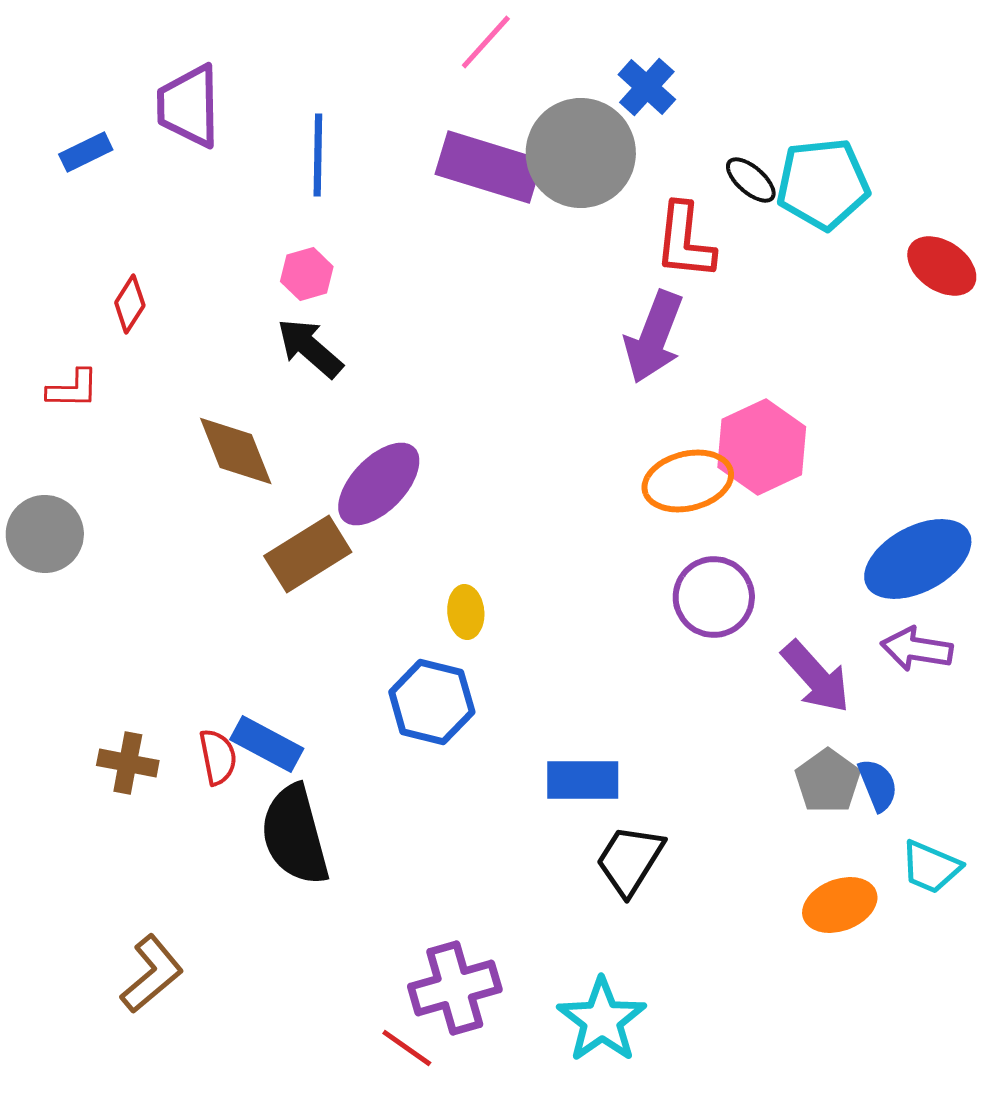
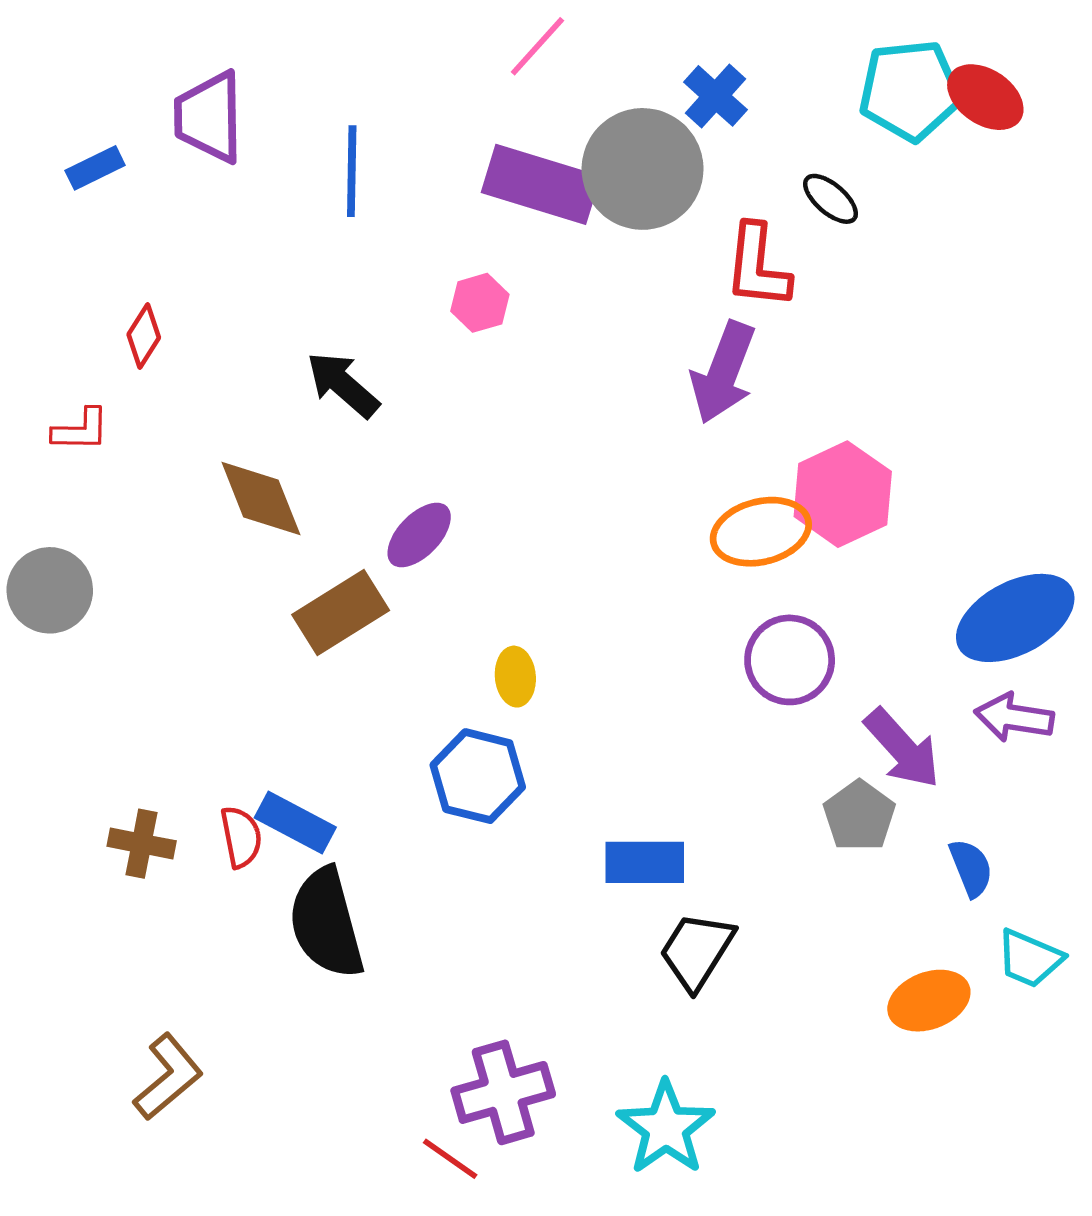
cyan pentagon: (823, 184) -> (910, 90), moved
red ellipse: (942, 266) -> (985, 97), moved
pink hexagon: (307, 274) -> (480, 303), moved
purple ellipse: (379, 484) -> (419, 535), size x0.7
gray pentagon: (828, 781) -> (859, 816), moved

